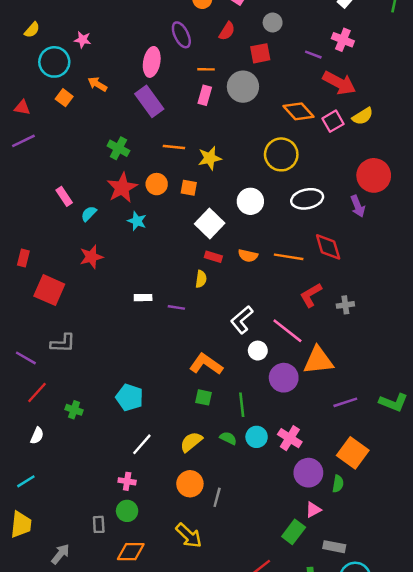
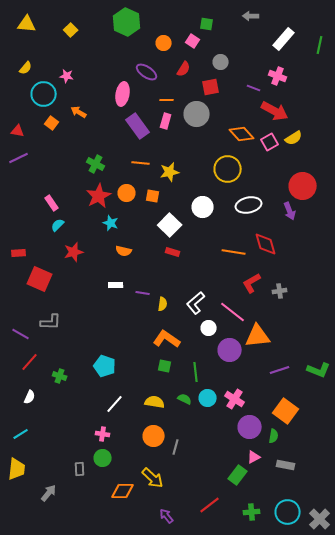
purple ellipse: (181, 35) -> (147, 72), turned -30
purple rectangle: (149, 101) -> (138, 126), moved
cyan semicircle: (89, 214) -> (58, 225), moved
orange semicircle: (248, 256) -> (124, 251), moved
red rectangle: (23, 258) -> (19, 253), turned 72
yellow semicircle: (201, 279) -> (163, 304), moved
yellow semicircle: (191, 442) -> (155, 402), turned 48
gray rectangle: (334, 547) -> (286, 465), moved
orange diamond: (131, 552) -> (123, 491), moved

